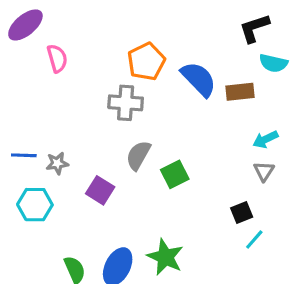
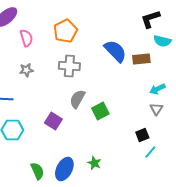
orange pentagon: (146, 62) -> (65, 31), moved
gray star: (57, 163) -> (26, 70), moved
green star: (165, 257) -> (94, 163), size x0.6

